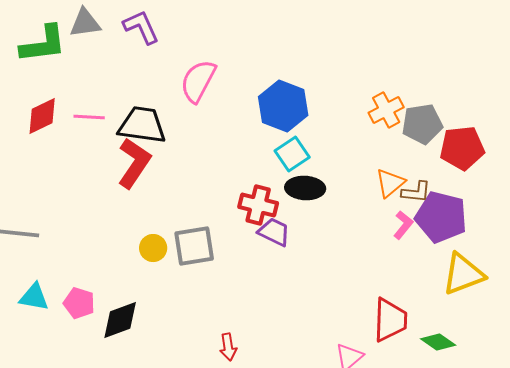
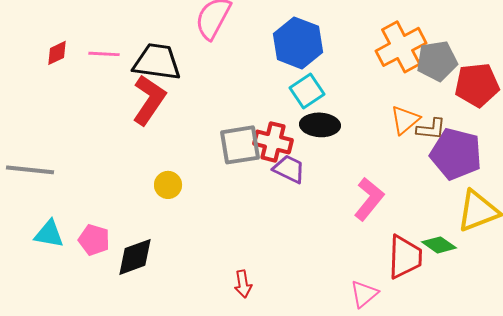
orange cross: (386, 110) -> (401, 47), size x1.4
red diamond: (42, 116) -> (57, 53), size x0.7
pink L-shape: (403, 225) -> (369, 199), moved, size x1.5
gray square: (194, 246) -> (240, 145), moved
green diamond: (438, 342) -> (439, 245), moved

